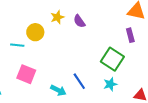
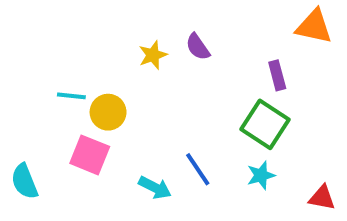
yellow star: (57, 17) -> (153, 55), moved
yellow circle: (35, 32) -> (108, 112), moved
purple rectangle: (130, 35) -> (277, 75), moved

